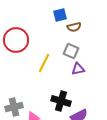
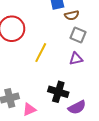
gray square: (71, 51) -> (78, 35), moved

